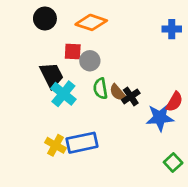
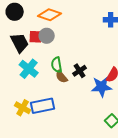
gray circle: (90, 61) -> (47, 36), moved
black trapezoid: (52, 75) -> (20, 43), moved
brown semicircle: (118, 92) -> (62, 77), moved

